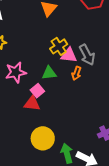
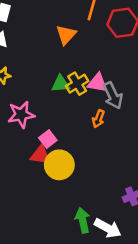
pink triangle: (69, 55) -> (98, 83), moved
green triangle: (49, 73) -> (61, 84), moved
yellow circle: (43, 138) -> (59, 165), moved

